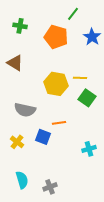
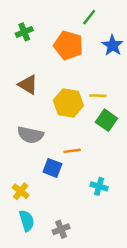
green cross: (20, 26) -> (24, 32), turned -32
brown triangle: (15, 63) -> (28, 85), moved
yellow cross: (17, 142) -> (21, 191), moved
cyan cross: (89, 149) -> (99, 186), moved, turned 32

